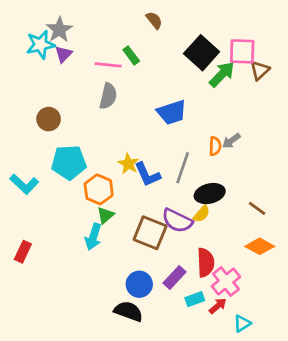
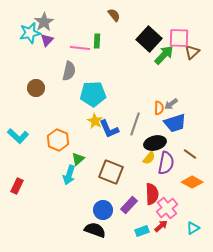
green rectangle: (131, 55) -> (97, 41), turned 40
gray semicircle: (108, 96) -> (69, 71), moved
blue trapezoid: (172, 112) -> (175, 123), moved
cyan pentagon: (69, 162) -> (93, 94), moved
orange hexagon: (99, 189) -> (58, 140), moved
purple semicircle: (177, 221) -> (166, 163), moved, turned -105
cyan rectangle: (195, 299) -> (142, 231), moved
cyan triangle: (242, 323) -> (193, 228), moved

